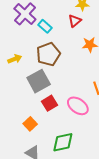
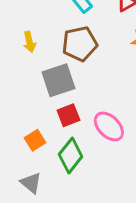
yellow arrow: (15, 59) -> (29, 42), turned 88
green diamond: (63, 142) -> (71, 155), moved, turned -50

